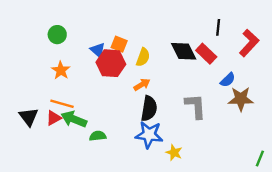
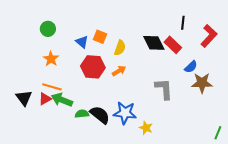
red hexagon: (111, 63) -> (93, 67), moved
black semicircle: (149, 108) -> (100, 115), moved, turned -60

